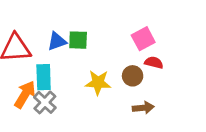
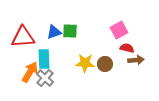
brown circle: (133, 76) -> (105, 64), moved
brown arrow: (143, 108) -> (136, 60), moved

